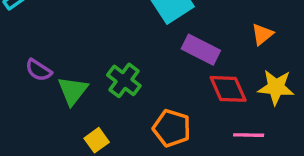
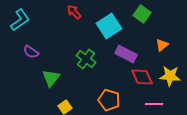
purple semicircle: (39, 70) -> (31, 52), moved
green cross: (124, 80) -> (86, 59), moved

